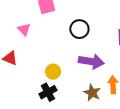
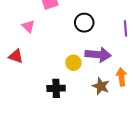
yellow circle: (53, 72) -> (73, 63), moved
black cross: (48, 92) -> (56, 88), turned 30

